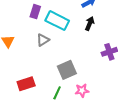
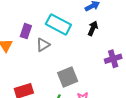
purple rectangle: (35, 12) -> (26, 31), moved

